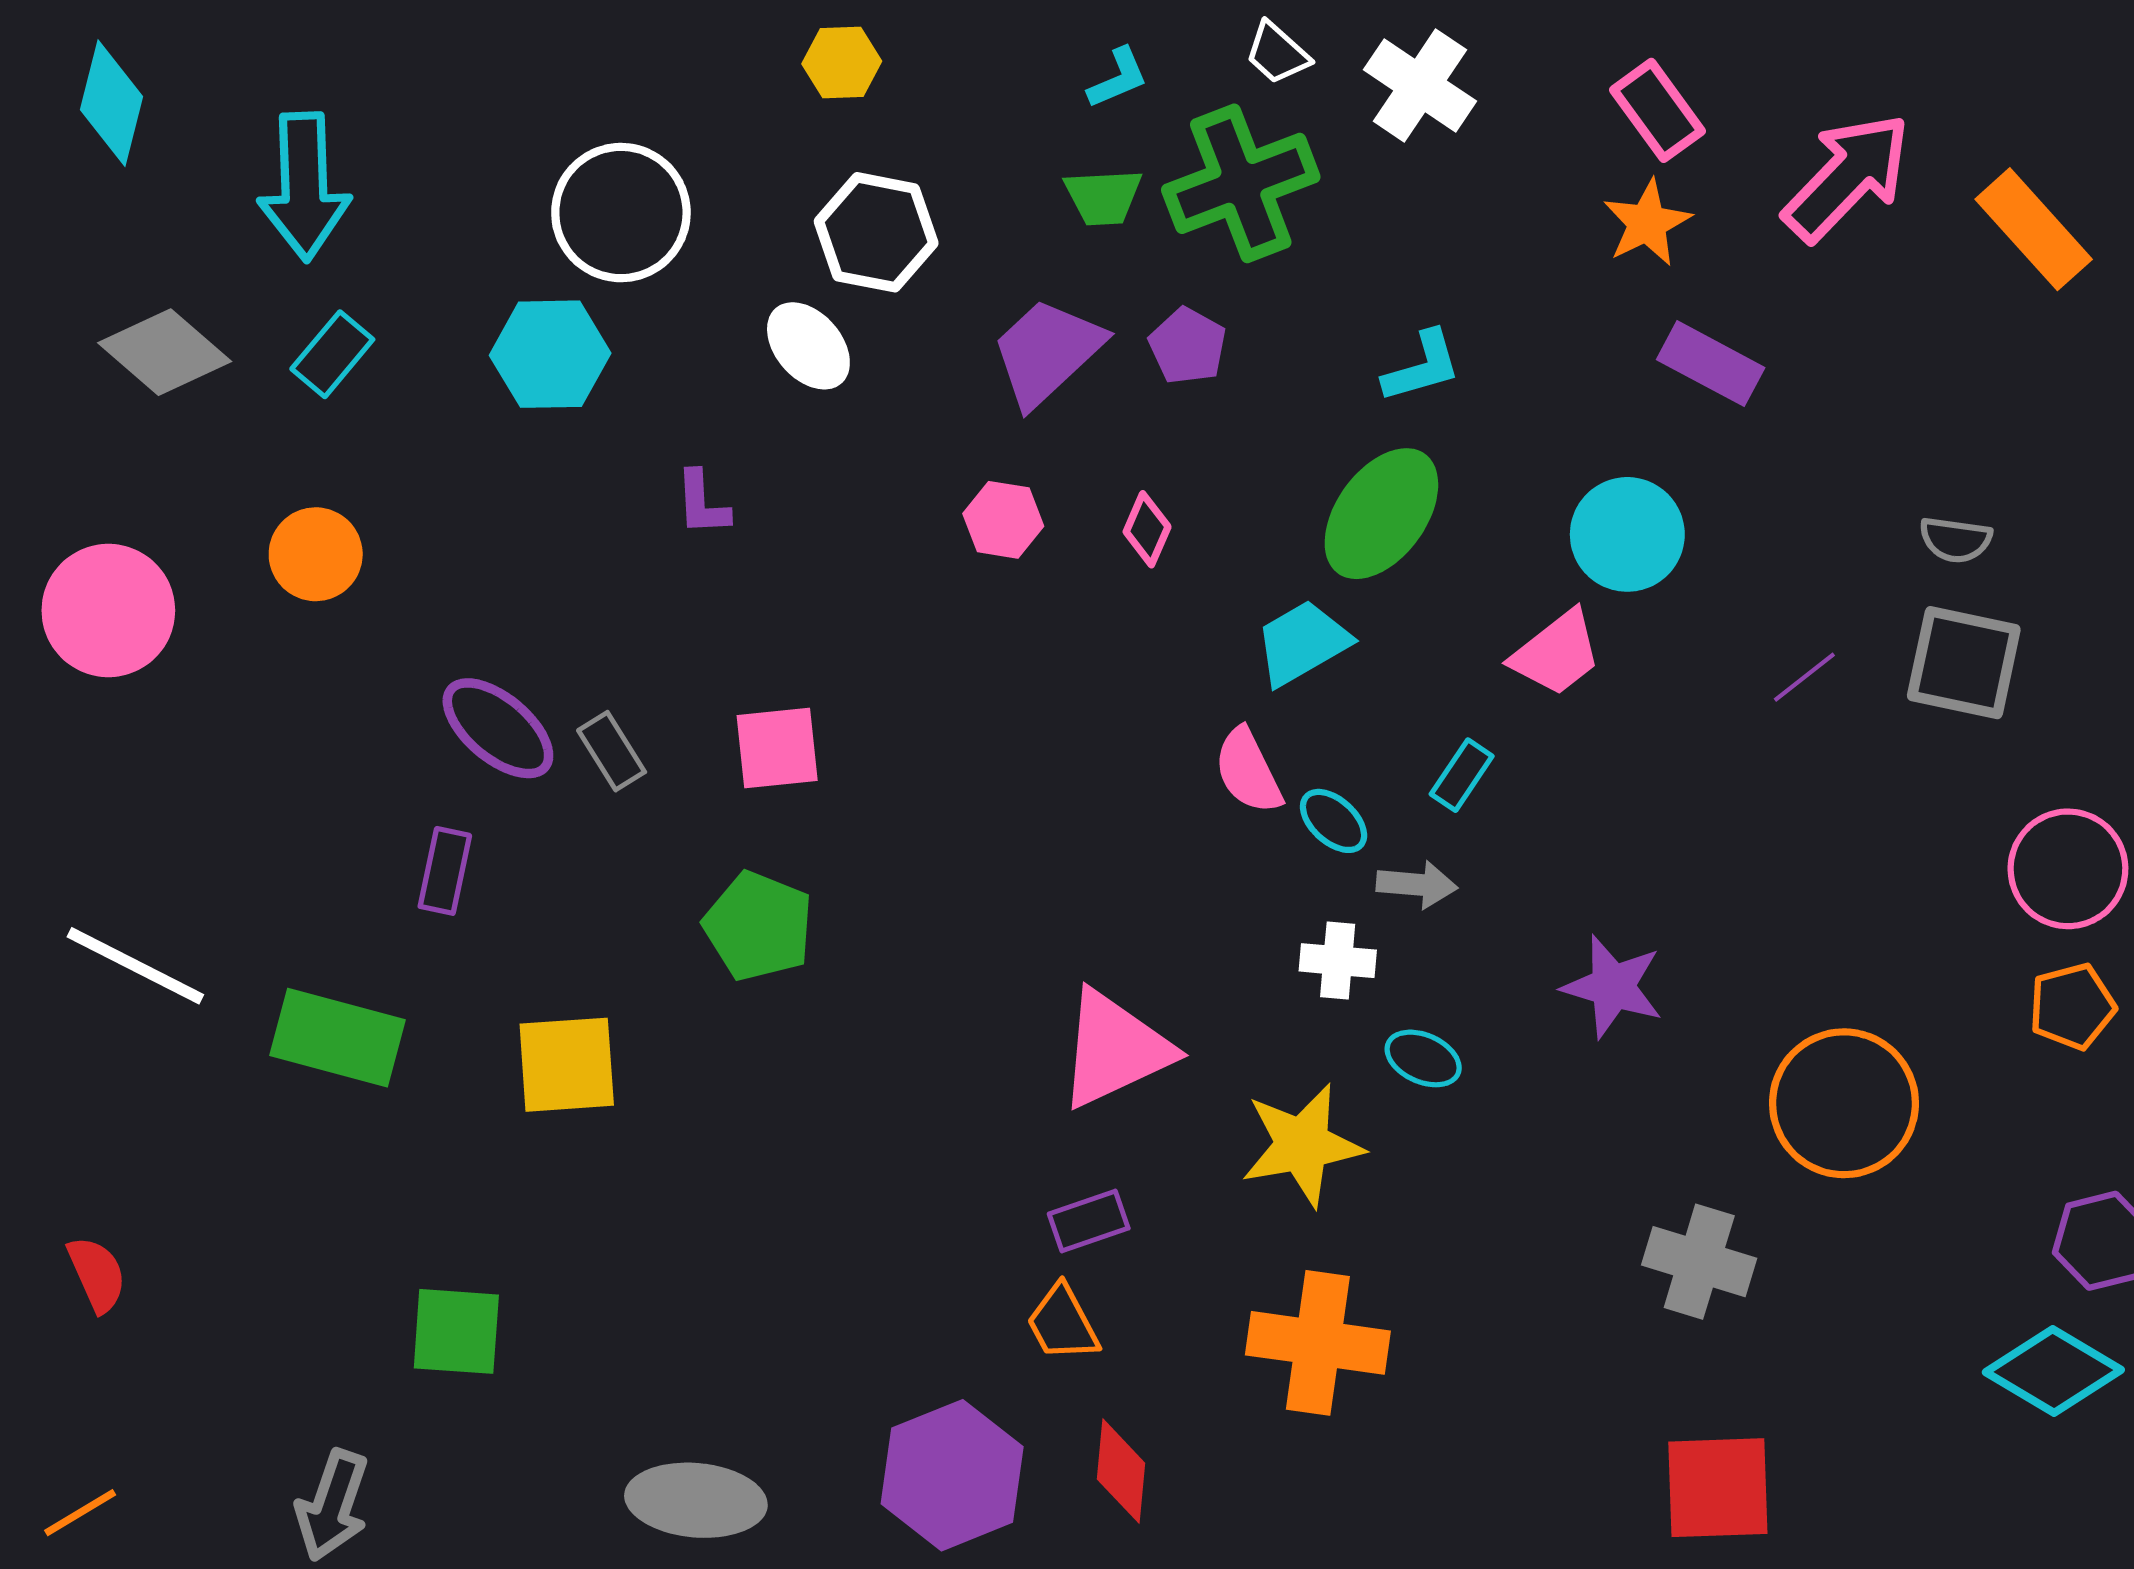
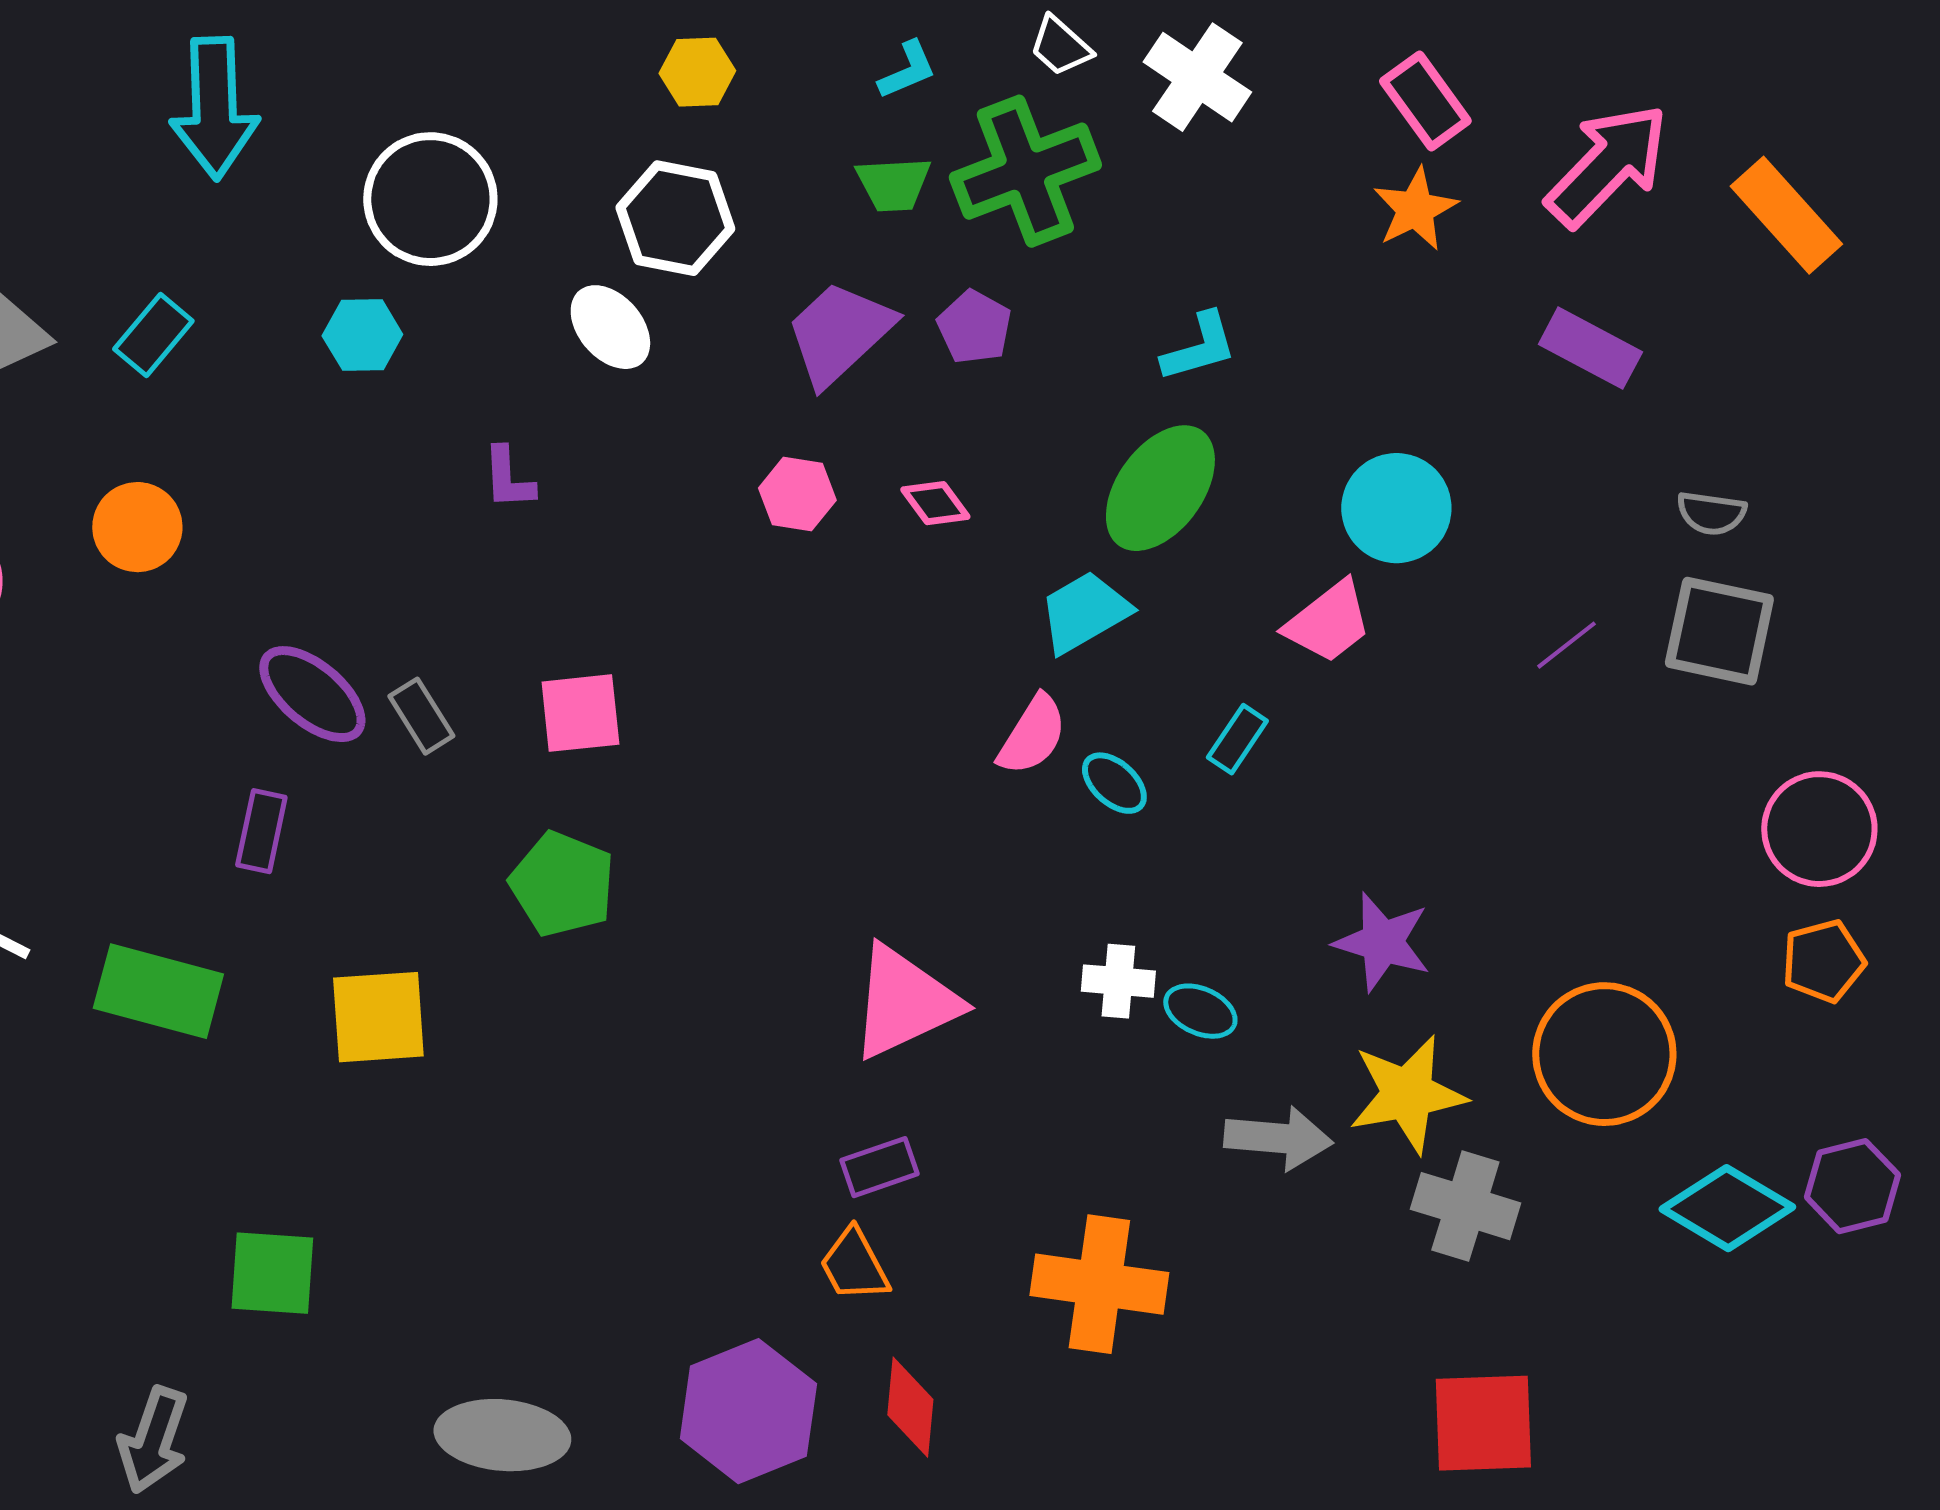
yellow hexagon: (842, 63) -> (697, 72), moved
cyan arrow: (304, 186) -> (214, 108), moved
cyan hexagon: (550, 354) -> (362, 335), size x0.7
purple rectangle: (1711, 364) -> (1590, 348), moved
pink diamond: (1147, 529) -> (935, 503), turned -60
pink semicircle: (1248, 771) -> (1032, 735), turned -122
gray arrow: (1417, 884) -> (1278, 1138), moved, size x1.4
white cross: (1338, 961) -> (1118, 981), moved
yellow star: (1302, 1145) -> (1407, 1094), moved
cyan diamond: (2053, 1371) -> (1727, 1208), moved

